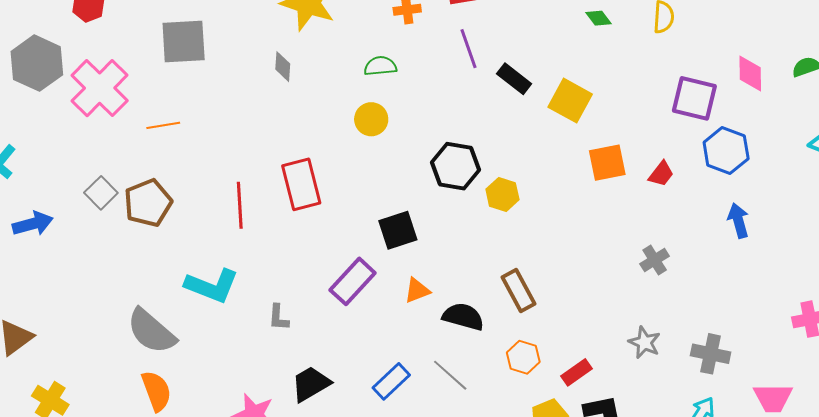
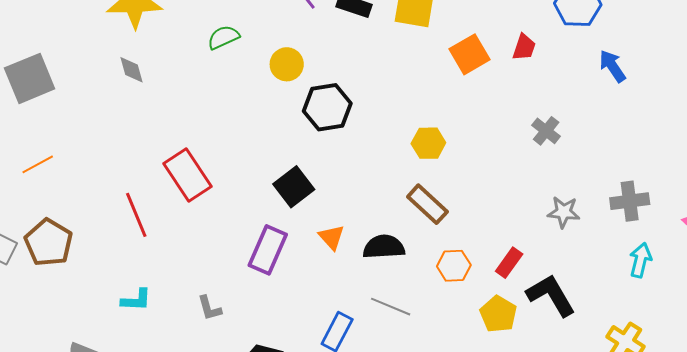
yellow circle: (371, 119) -> (287, 64), moved
yellow hexagon: (502, 194) -> (428, 143), moved
cyan L-shape: (212, 286) -> (136, 300), size x0.6
orange triangle: (417, 290) -> (332, 237), turned -32

